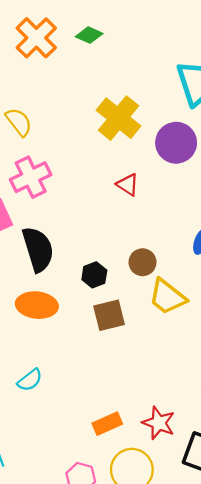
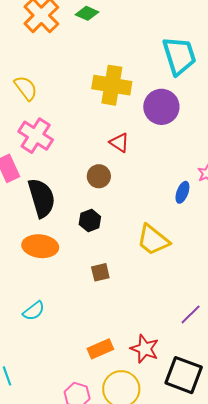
yellow cross: (118, 118) -> (112, 85), turned -30
pink cross: (31, 177) -> (36, 136), turned -32
brown circle: (143, 262) -> (99, 176), moved
brown square: (109, 315) -> (100, 272), moved, size x0.7

